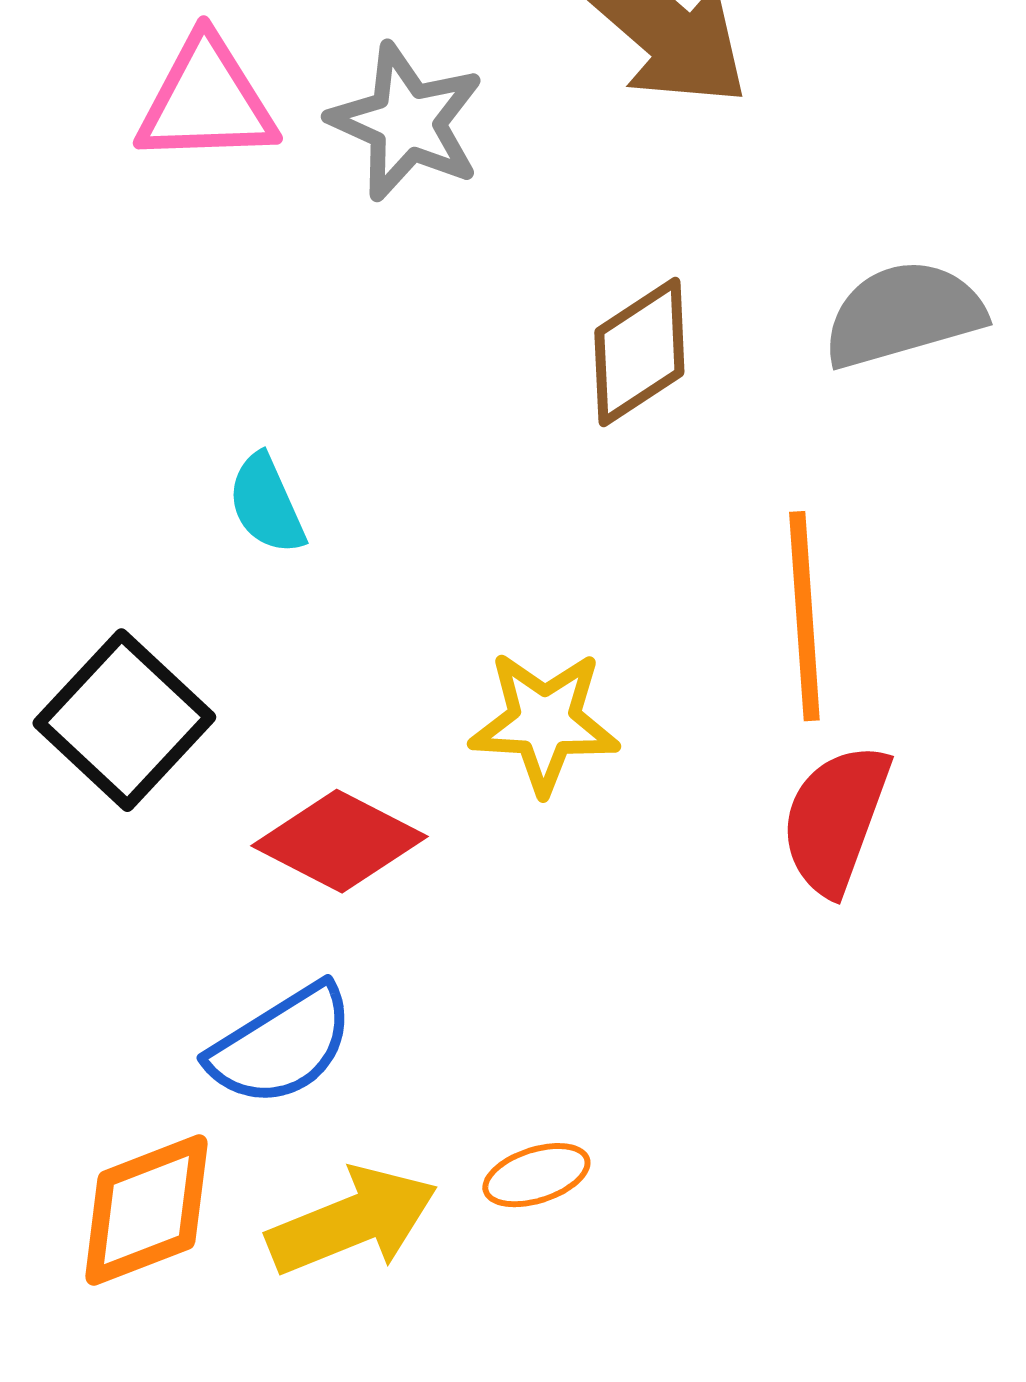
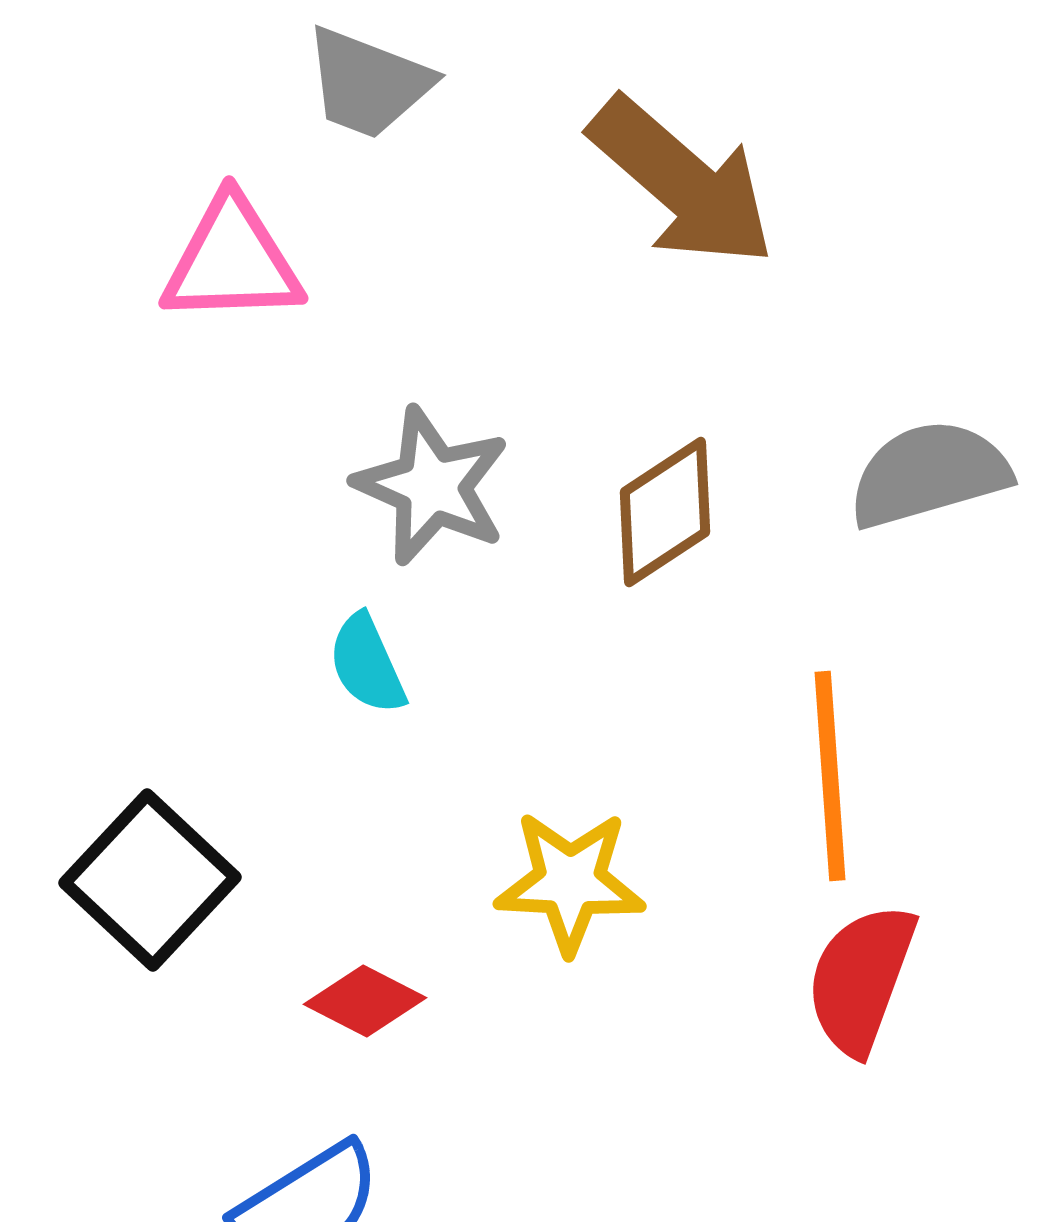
gray star: (406, 122) -> (432, 486), moved
cyan semicircle: (266, 504) -> (367, 664), moved
red diamond: (339, 841) -> (365, 1001), size x0.7

